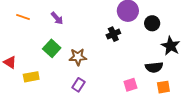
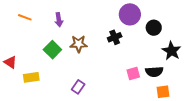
purple arrow: (57, 18) -> (59, 20), turned 32
brown star: (78, 57) -> (79, 44), moved
pink square: (130, 85) -> (133, 73), moved

